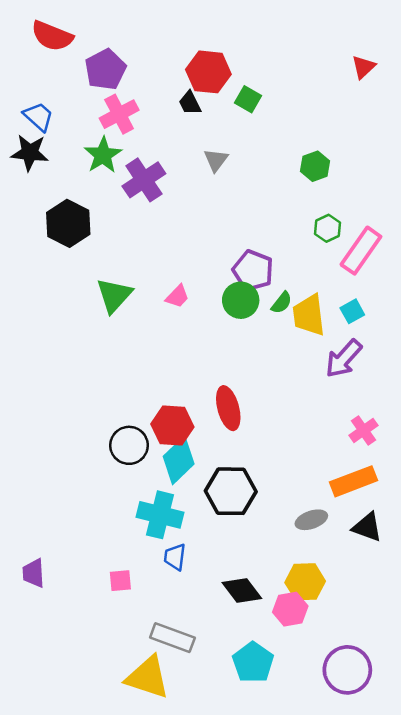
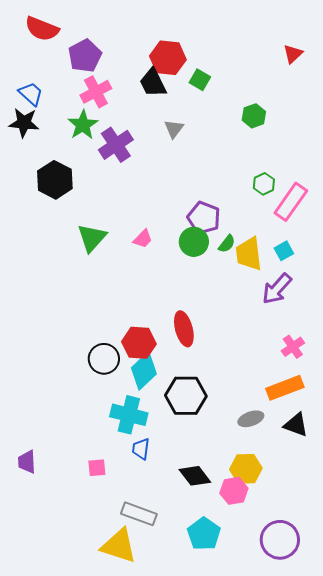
black trapezoid: (190, 103) -> (153, 83), size x1.5
green hexagon: (315, 166) -> (254, 116), moved

